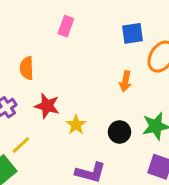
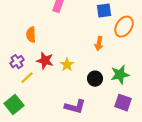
yellow star: (76, 125) -> (67, 65), moved
yellow line: (21, 145) -> (27, 78), moved

